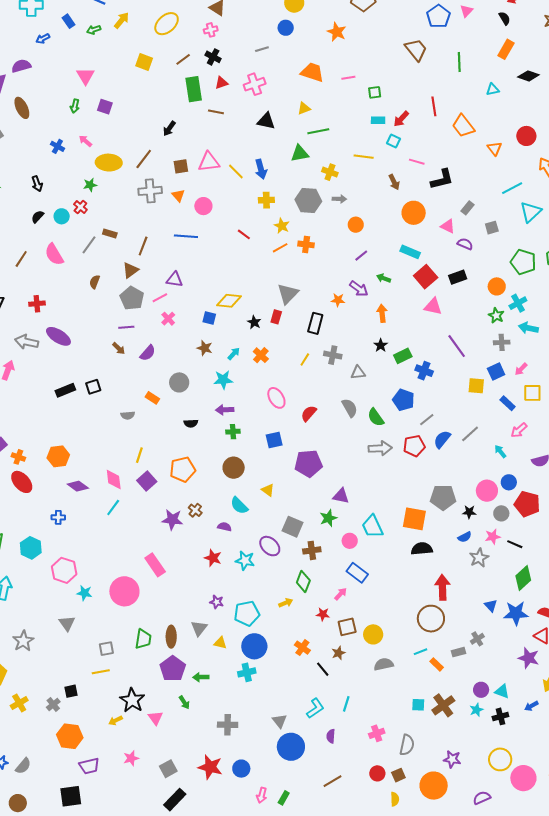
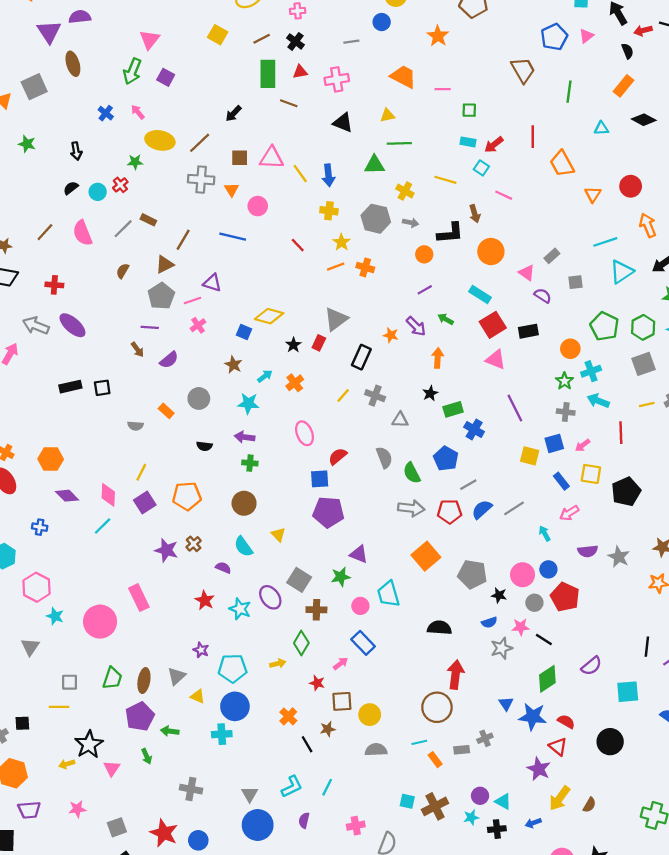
green arrow: (75, 106) -> (132, 71), size x1.6
black L-shape: (442, 179) -> (450, 233), moved
blue square: (274, 440) -> (320, 479), moved
orange square: (414, 519) -> (426, 556), moved, turned 30

